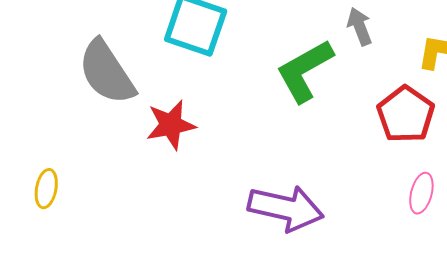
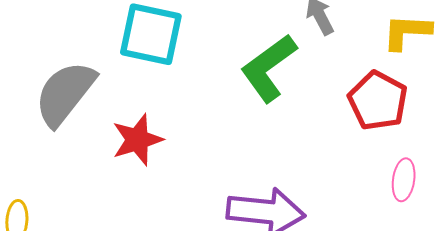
gray semicircle: (107, 72) -> (65, 93), turned 78

